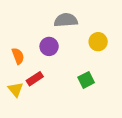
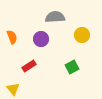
orange semicircle: (18, 56) -> (12, 37), moved
yellow triangle: (16, 89) -> (13, 89), moved

